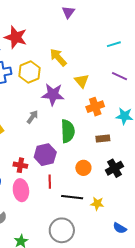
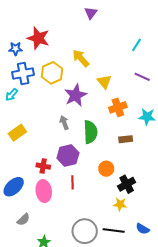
cyan line: (114, 44) -> (136, 45), turned -40
purple star: (53, 94) -> (76, 95), turned -30
gray arrow: (32, 117) -> (64, 123), moved, turned -56
black cross: (114, 168) -> (127, 184), moved
black line: (72, 197) -> (114, 230), moved

